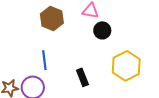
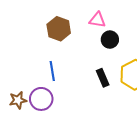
black rectangle: (82, 77) -> (103, 78), moved

